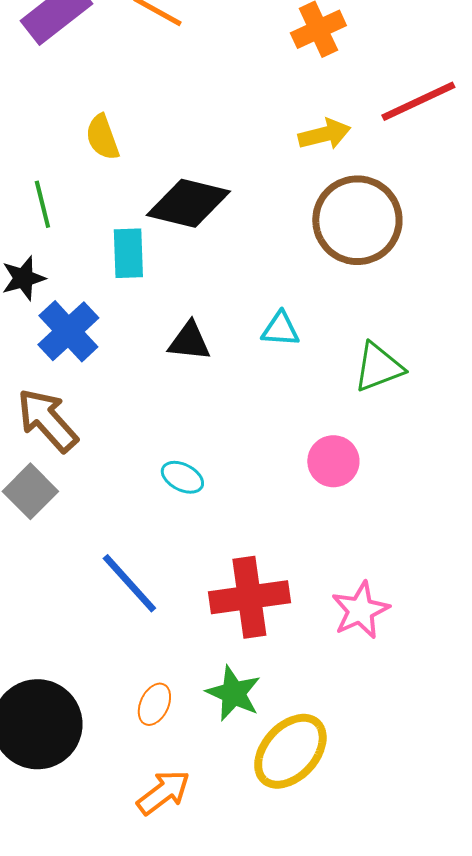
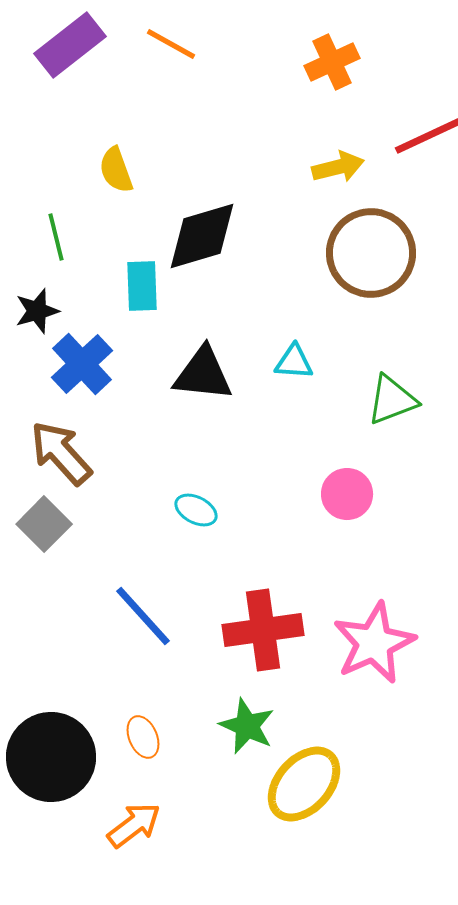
black diamond: (188, 203) -> (202, 236), turned -30
black triangle: (189, 341) -> (203, 374), size x1.4
pink star: (360, 610) -> (374, 643), size x1.4
orange ellipse: (154, 704) -> (143, 737), moved, turned -48
orange arrow: (163, 792) -> (134, 825), moved

